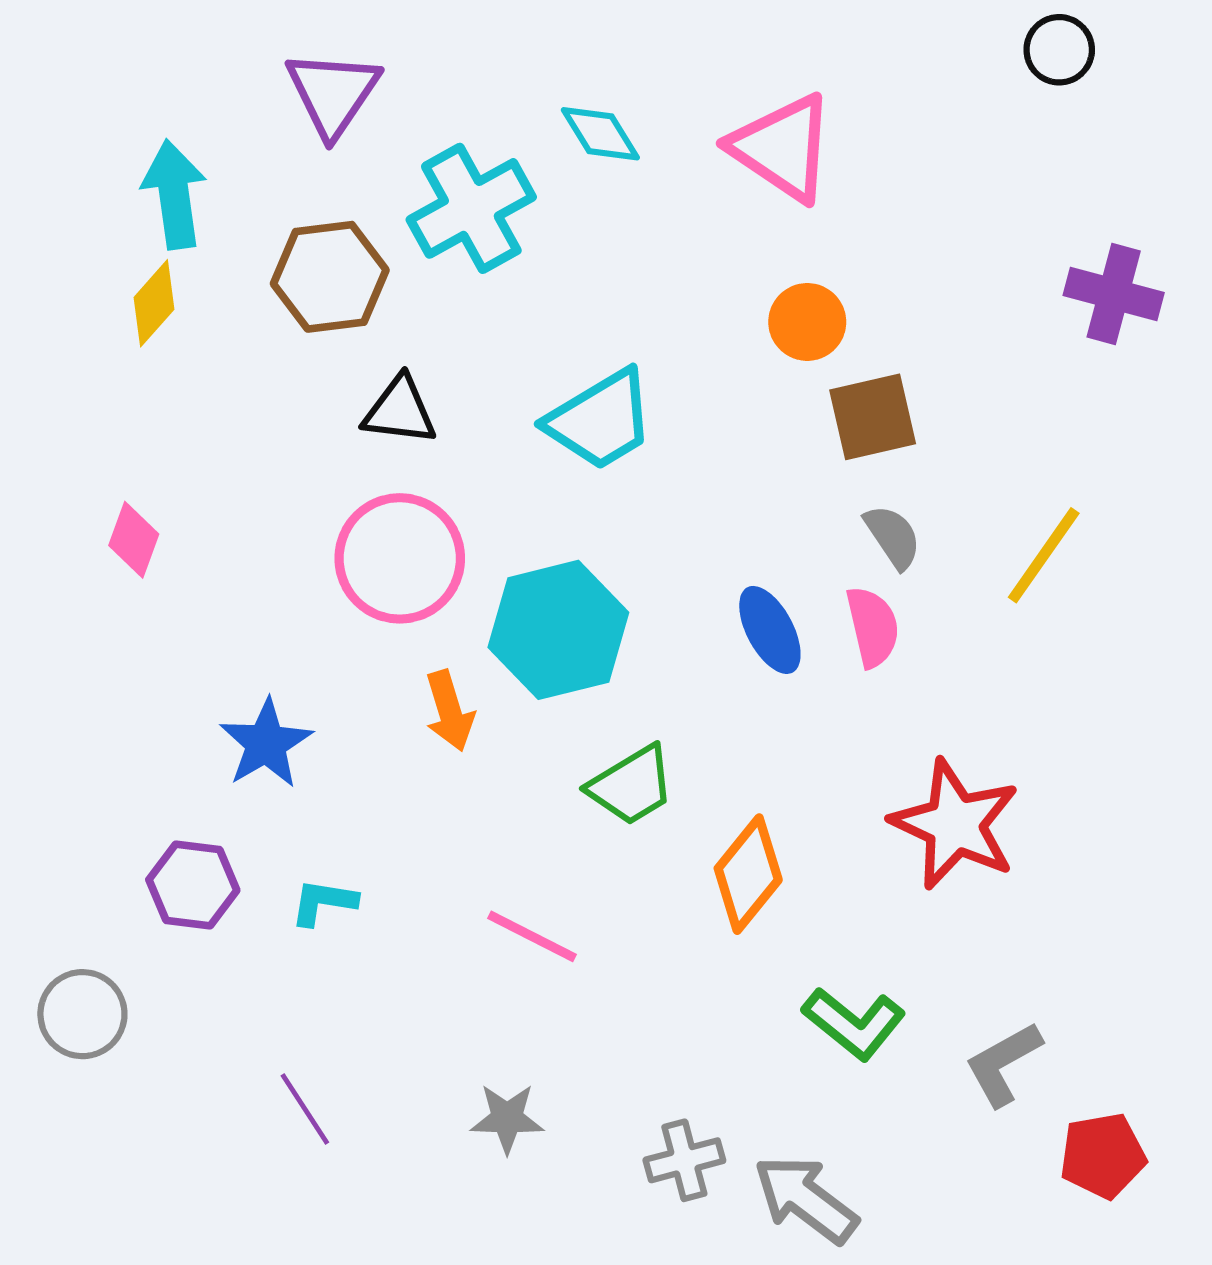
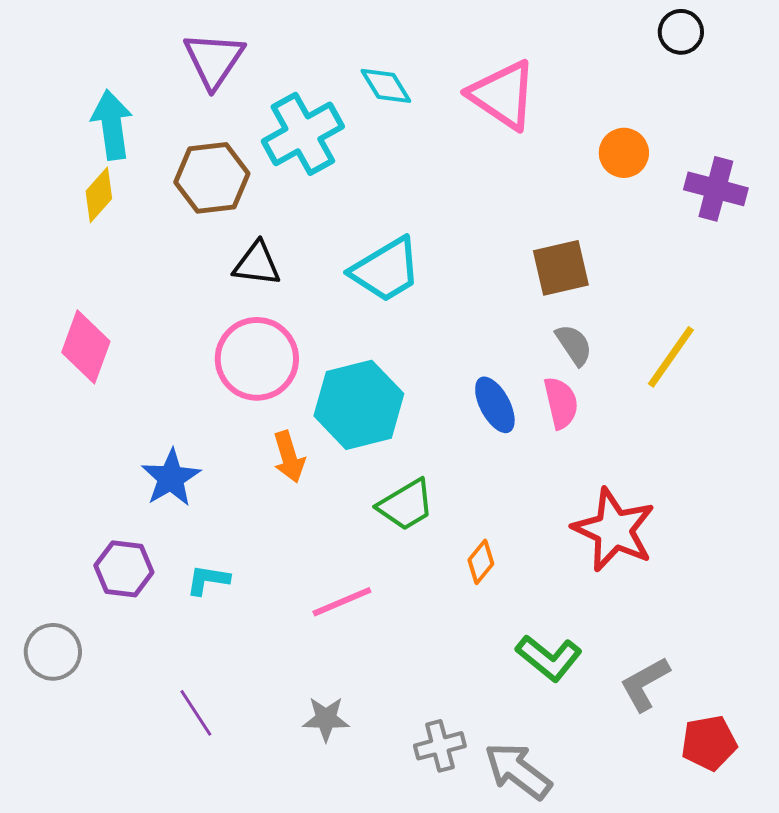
orange circle: (807, 322) -> (624, 153), moved
pink diamond: (134, 540) -> (86, 347), size x1.5
orange diamond: (748, 874) -> (481, 562), size x0.6
pink line: (532, 936) -> (342, 602), turned -50

